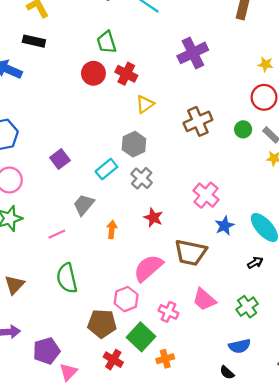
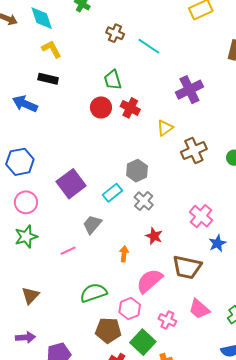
yellow triangle: (145, 104) -> (165, 128), moved
purple square: (60, 159) -> (71, 184), size x1.6
orange arrow: (112, 230) -> (124, 254), moved
green semicircle: (67, 278) -> (94, 293), moved, turned 84

